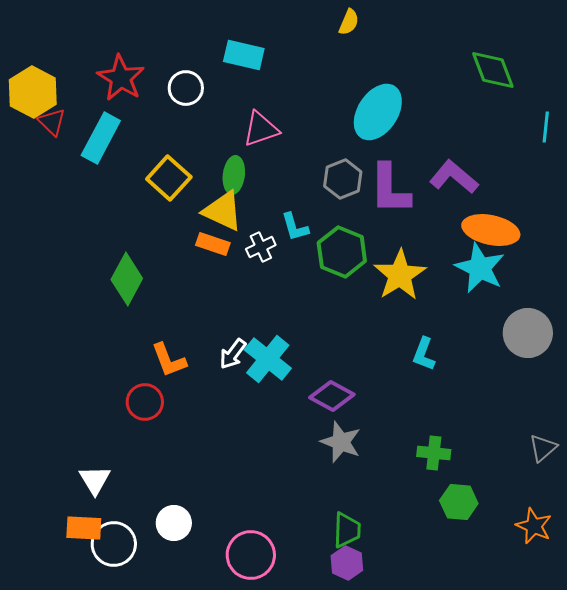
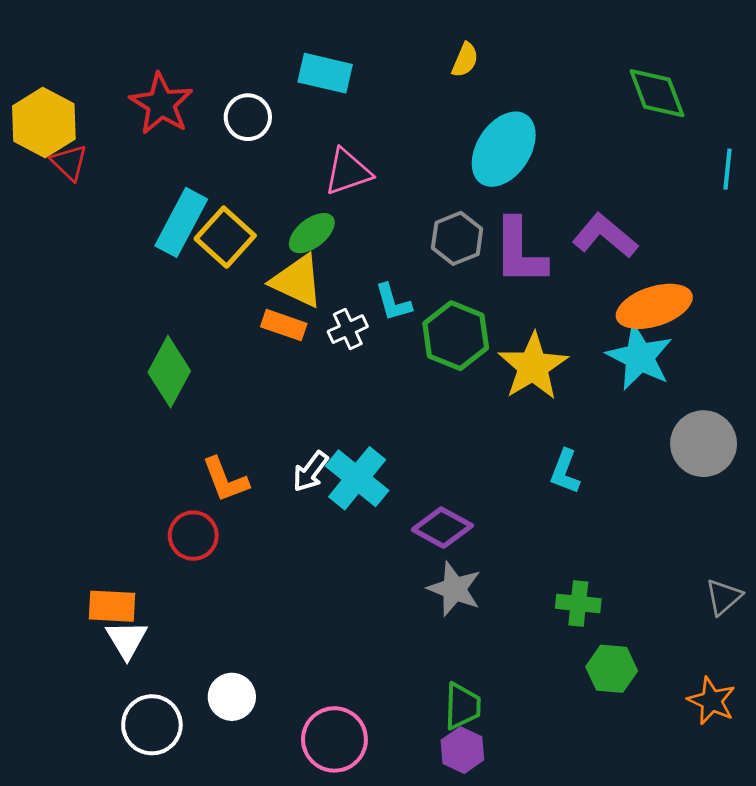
yellow semicircle: (349, 22) -> (465, 60), moved
cyan rectangle: (101, 138) -> (181, 222), moved
green ellipse: (234, 175) -> (312, 233), turned 45
orange ellipse: (491, 230) -> (654, 306), turned -30
orange rectangle: (84, 528) -> (112, 606), moved

